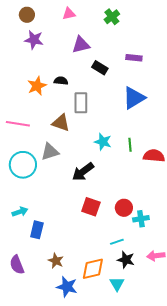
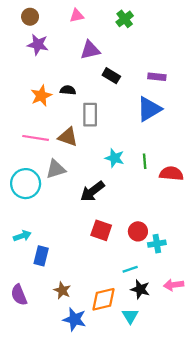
purple rectangle: (134, 58) -> (157, 77), moved
pink line: (18, 124) -> (36, 138), moved

